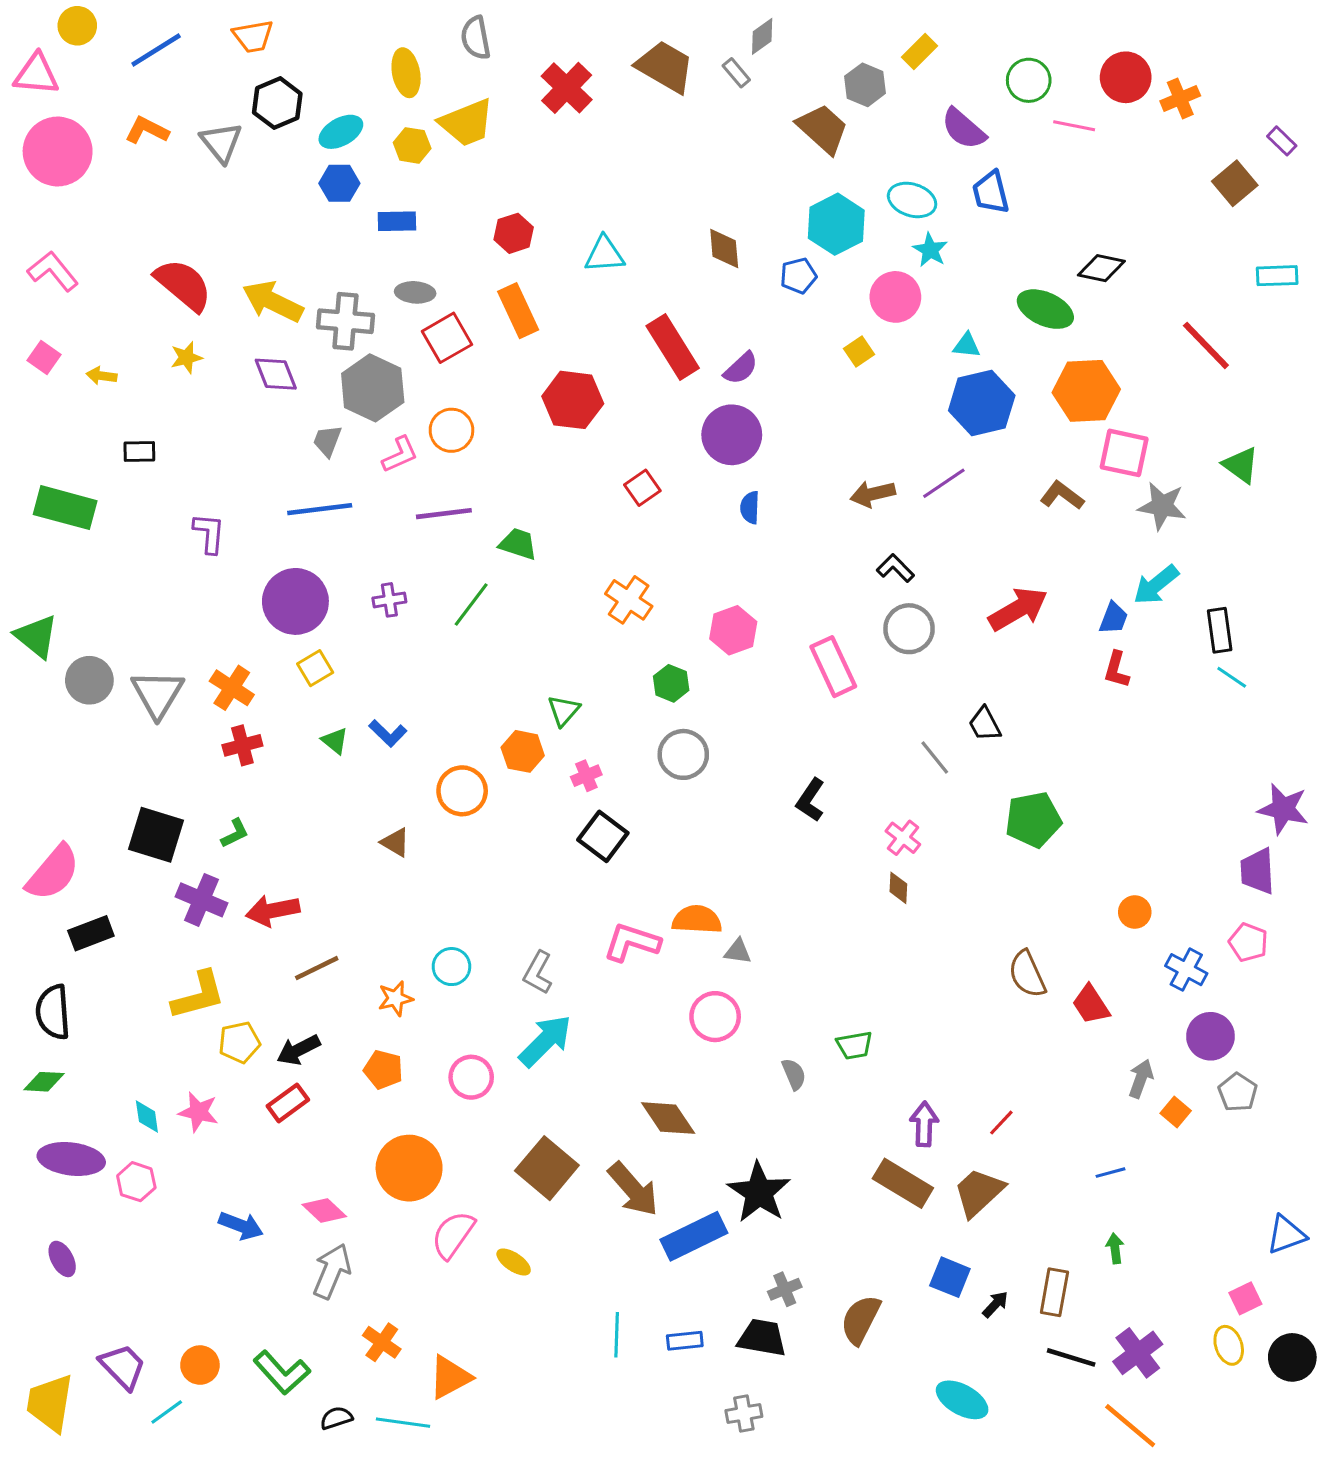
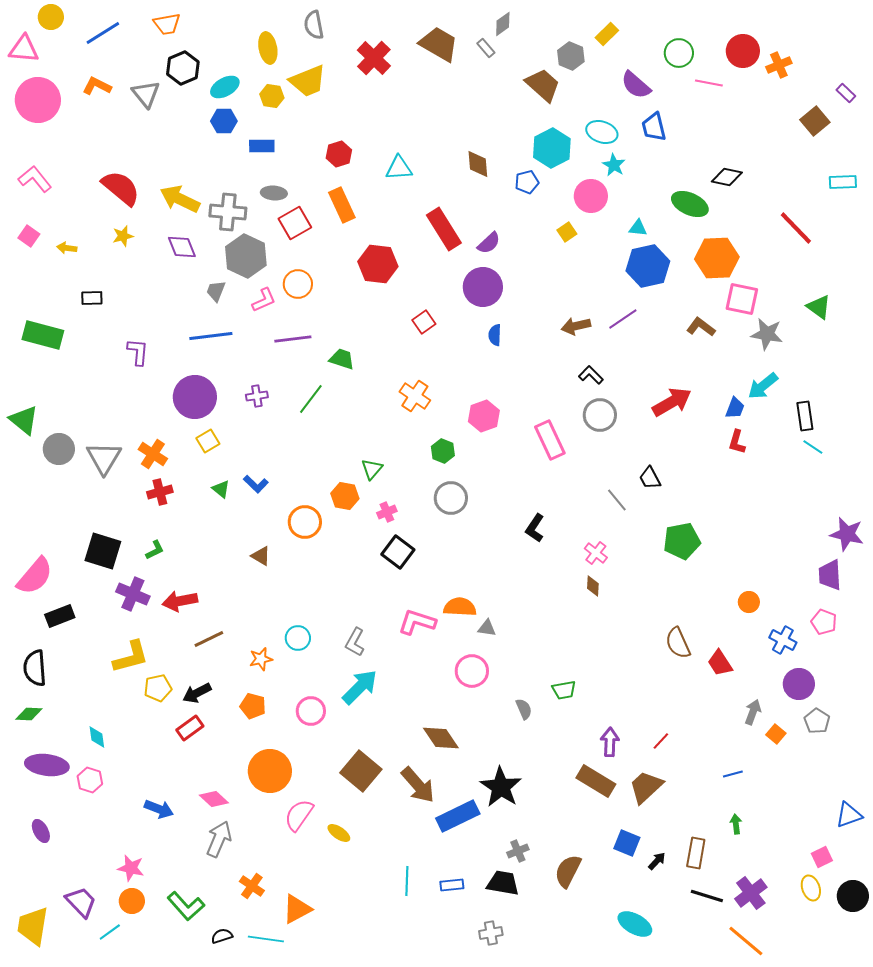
pink star: (198, 1112) -> (131, 868), moved

